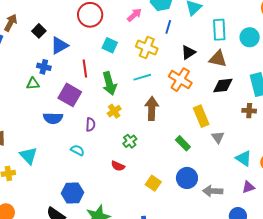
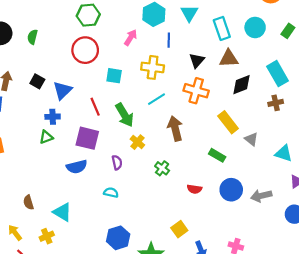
red semicircle: (118, 166) -> (194, 189), moved
yellow square: (153, 183) -> (179, 229), moved, turned 35

